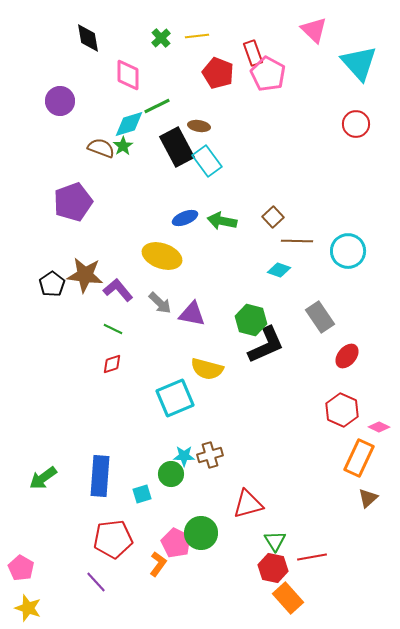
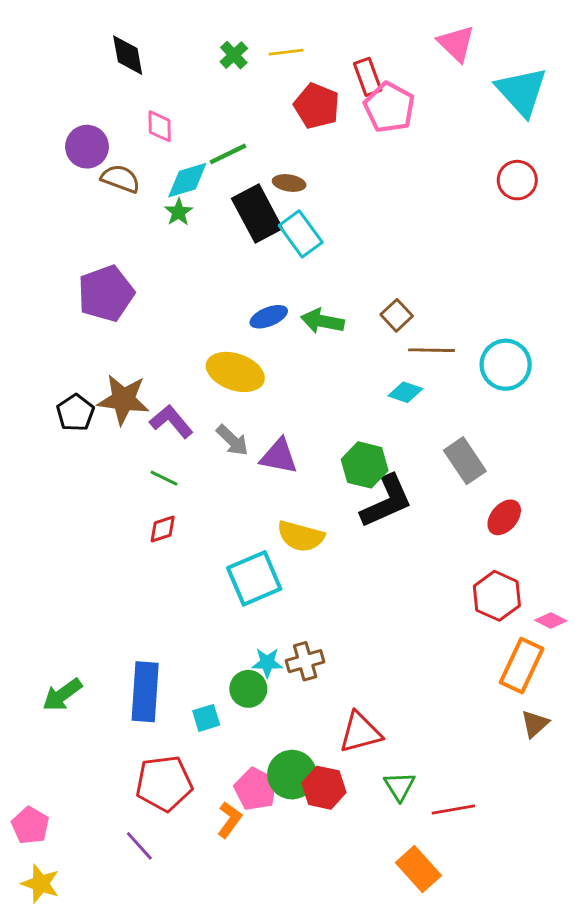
pink diamond: (128, 75) -> (160, 126), moved, size x0.7
brown semicircle: (101, 148) -> (120, 179), moved
red hexagon: (273, 568) -> (324, 788), moved

